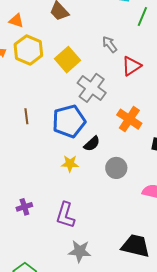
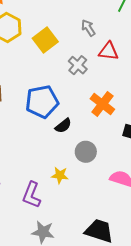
red triangle: (131, 66) -> (109, 51), turned 35
gray cross: (92, 88) -> (78, 65), moved, size x0.7
yellow star: (70, 164) -> (60, 175), moved

